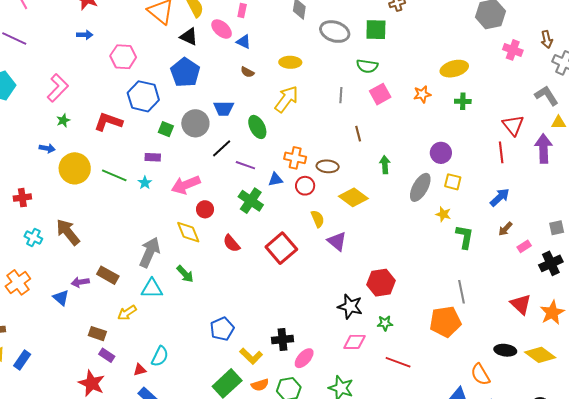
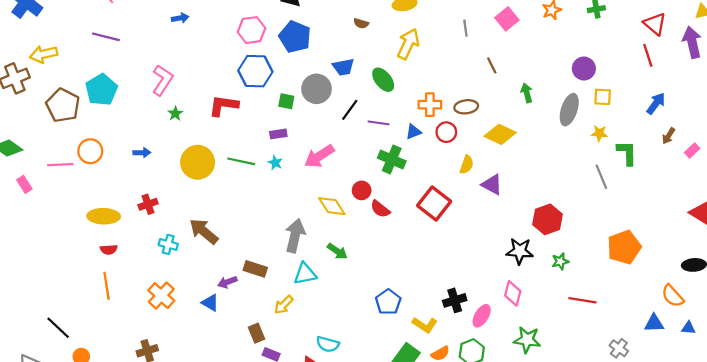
pink hexagon: (123, 57) -> (252, 30), moved
blue arrow: (47, 148) -> (142, 153), moved
red circle: (205, 209) -> (362, 190), moved
yellow semicircle: (318, 219) -> (467, 165), turned 54
gray line: (462, 292) -> (601, 177), moved
brown rectangle: (97, 334) -> (257, 333), turned 60
pink diamond: (354, 342) -> (513, 293), moved, turned -65
cyan semicircle: (160, 356) -> (328, 344), turned 90

